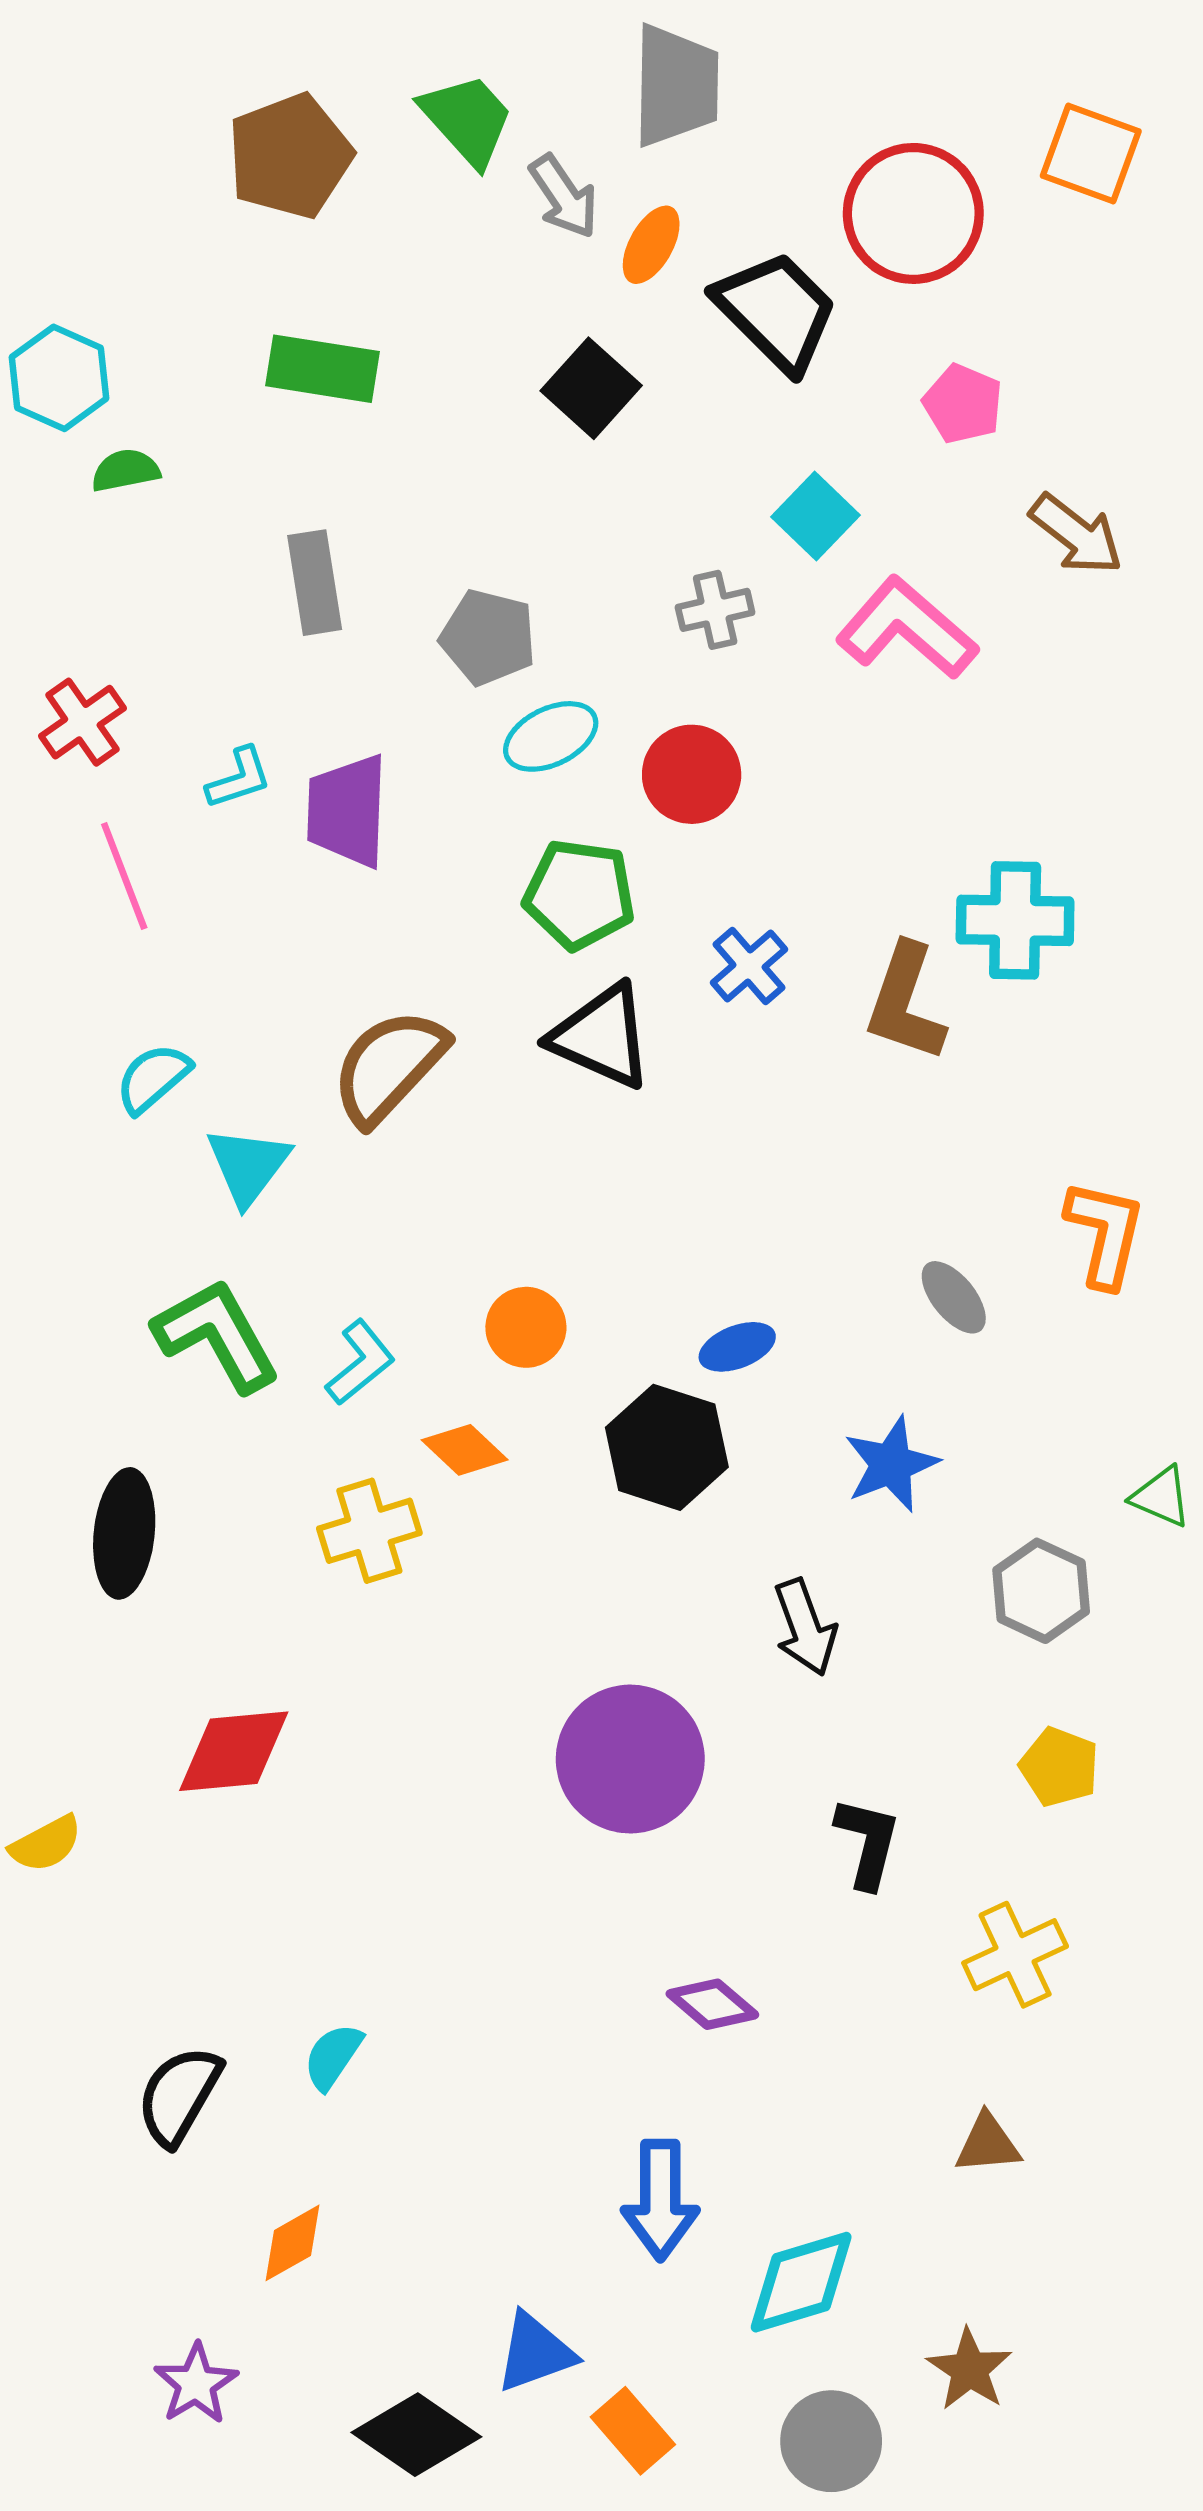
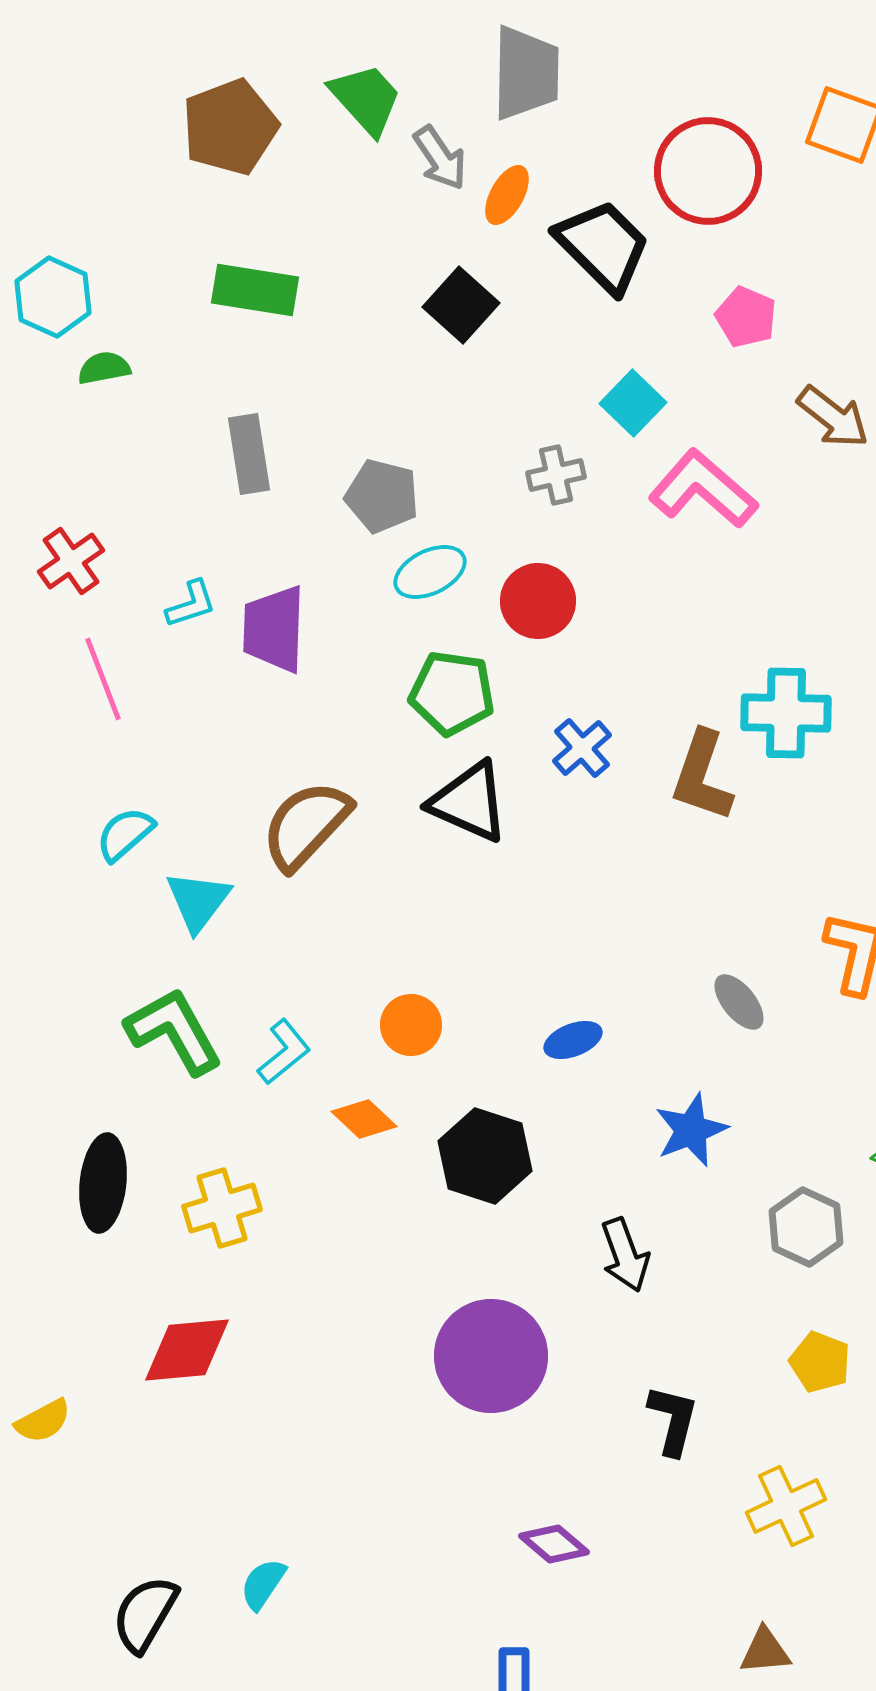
black hexagon: (667, 1447) -> (485, 1156), moved
yellow cross: (369, 1531) -> (222, 1208), moved

